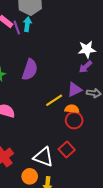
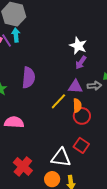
white star: (87, 49) -> (78, 46), turned -30
purple triangle: (74, 90) -> (75, 87), turned 42
orange semicircle: (72, 109) -> (77, 106), turned 96

